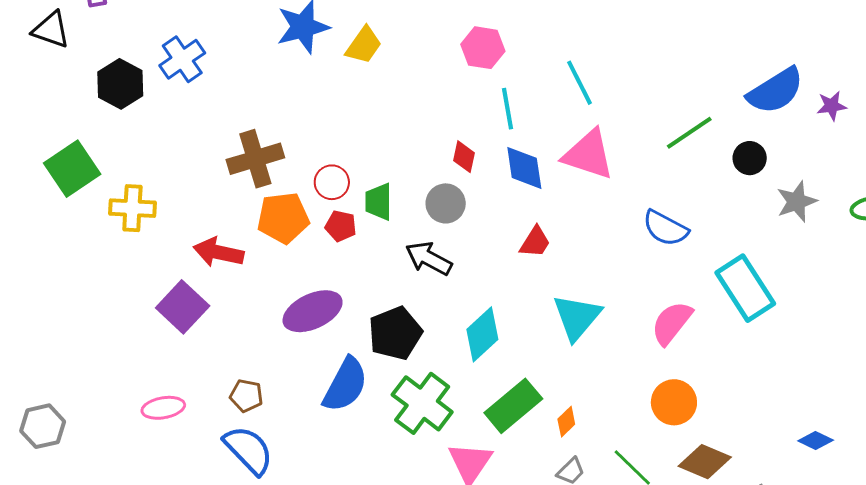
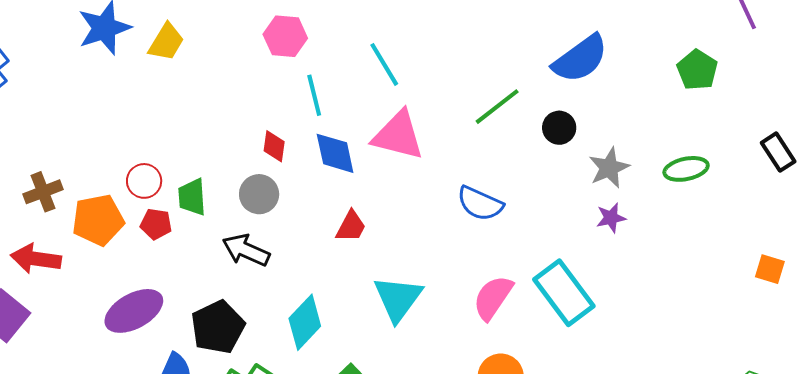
purple star: (832, 106) -> (611, 218), moved
brown cross: (255, 159) -> (43, 192), moved, size x0.7
cyan rectangle: (745, 288) -> (564, 293), moved

